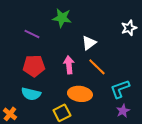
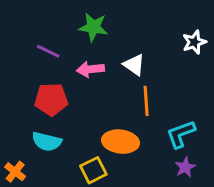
white triangle: (89, 43) -> (134, 65), turned -49
pink arrow: (69, 65) -> (90, 69), moved, turned -90
orange line: (97, 67) -> (146, 101), turned 42

